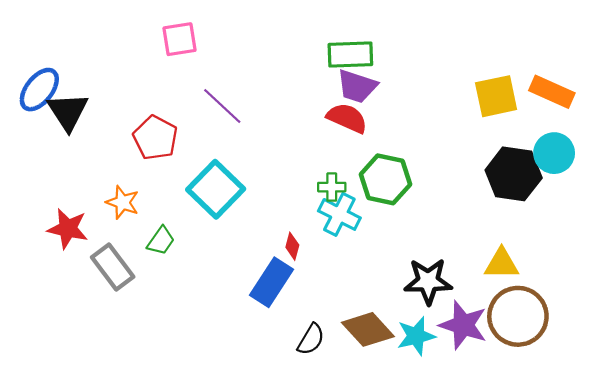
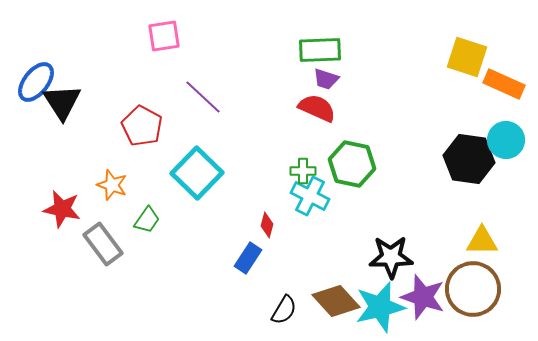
purple trapezoid: (357, 86) -> (326, 79), size x0.7
yellow square: (496, 96) -> (467, 57), moved, turned 30
yellow triangle: (502, 264) -> (482, 241), moved
blue rectangle: (271, 282) -> (248, 258), size x0.7
cyan star: (416, 336) -> (380, 307), size x1.4

